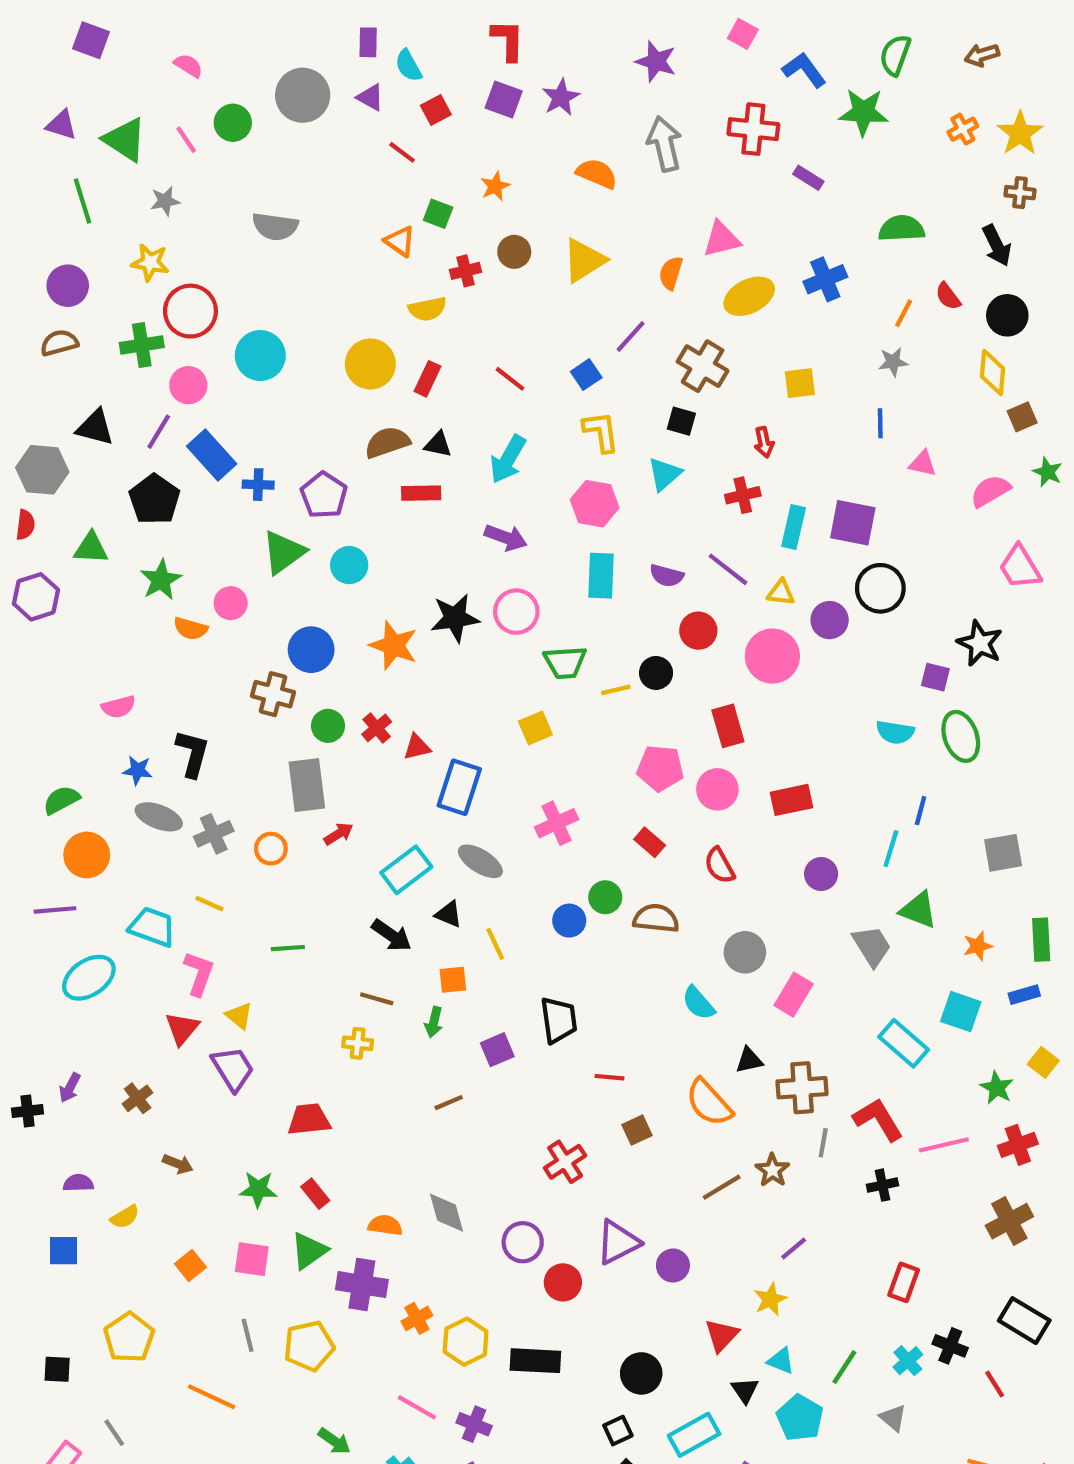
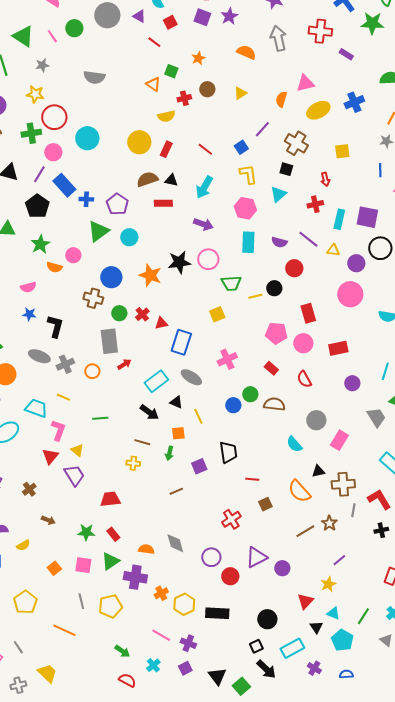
yellow triangle: (584, 260) -> (240, 93), size x0.6
pink circle: (772, 656) -> (350, 294), moved
pink semicircle: (119, 707) -> (28, 287), moved
blue star: (138, 770) -> (29, 314), moved

